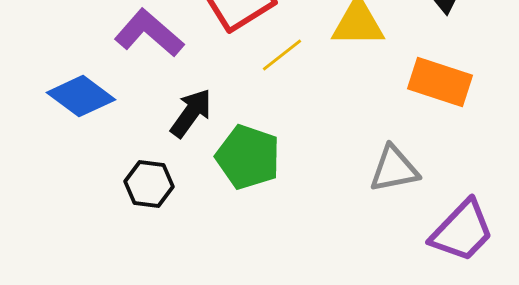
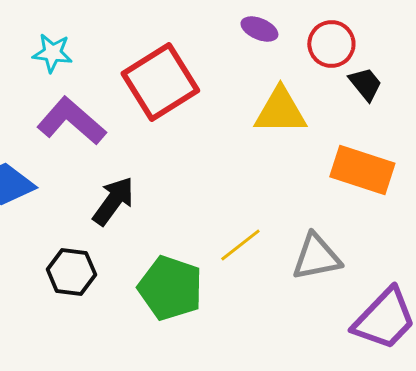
yellow line: (282, 55) -> (240, 245), moved
green pentagon: (248, 157) -> (170, 288), moved

